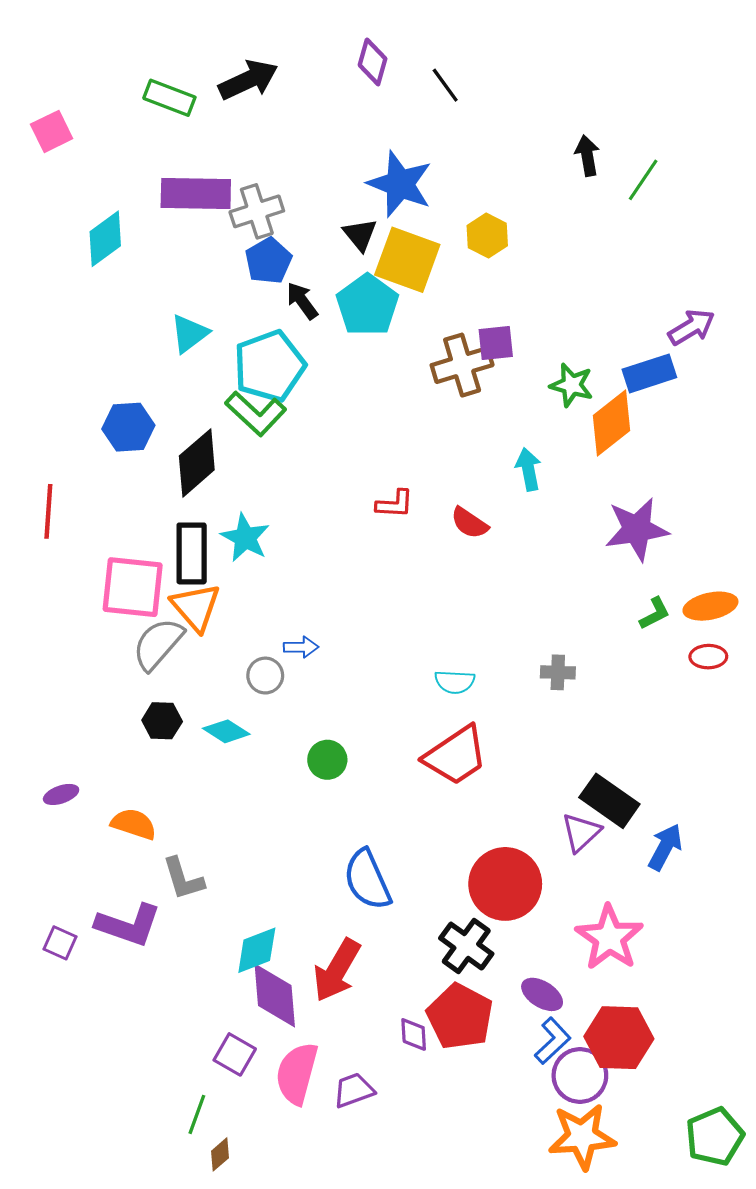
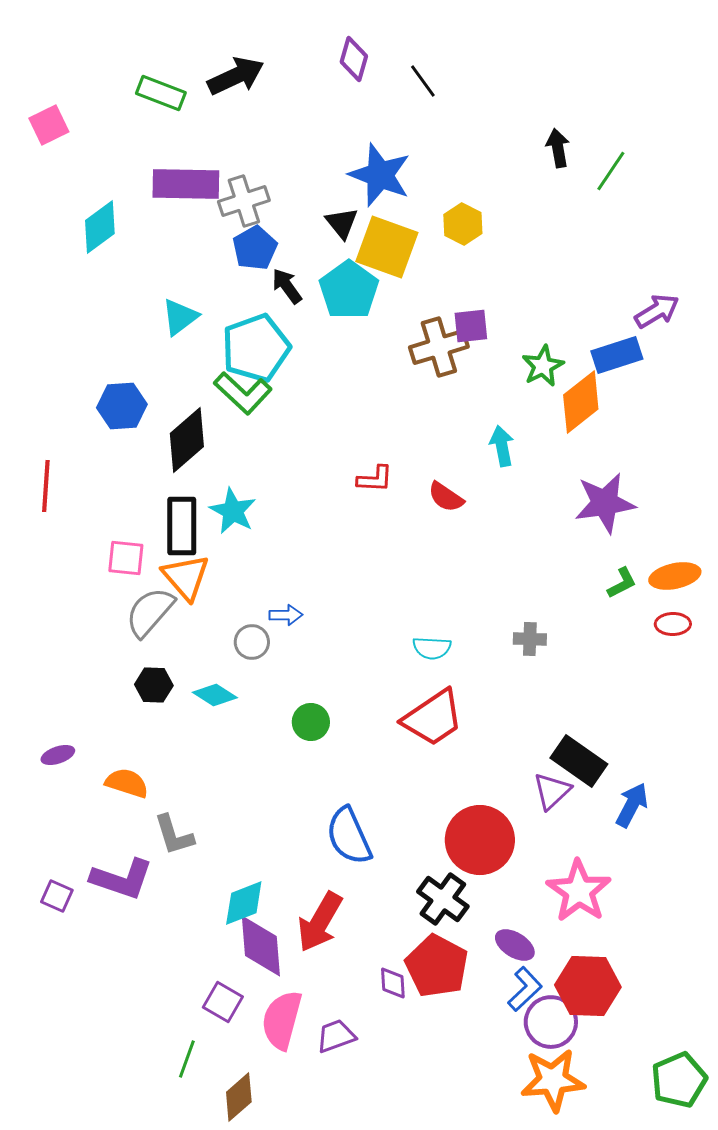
green star: (572, 385) -> (543, 366), turned 30
pink square: (133, 587) -> (126, 558), size x0.6
brown diamond: (220, 1154) -> (239, 1097), moved, size x1.5

